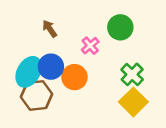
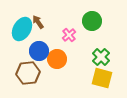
cyan ellipse: (29, 72) -> (22, 29), moved
yellow square: (133, 102) -> (102, 78), turned -30

